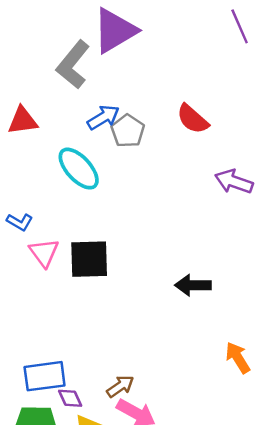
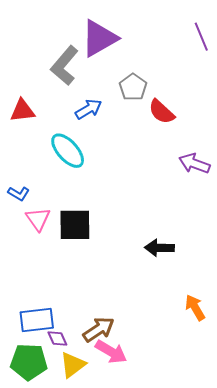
gray pentagon: (128, 131) -> (133, 87), moved
brown arrow: (120, 386) -> (99, 329), size x1.4

